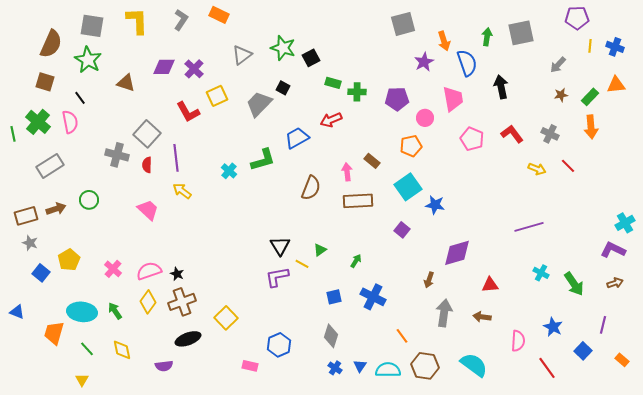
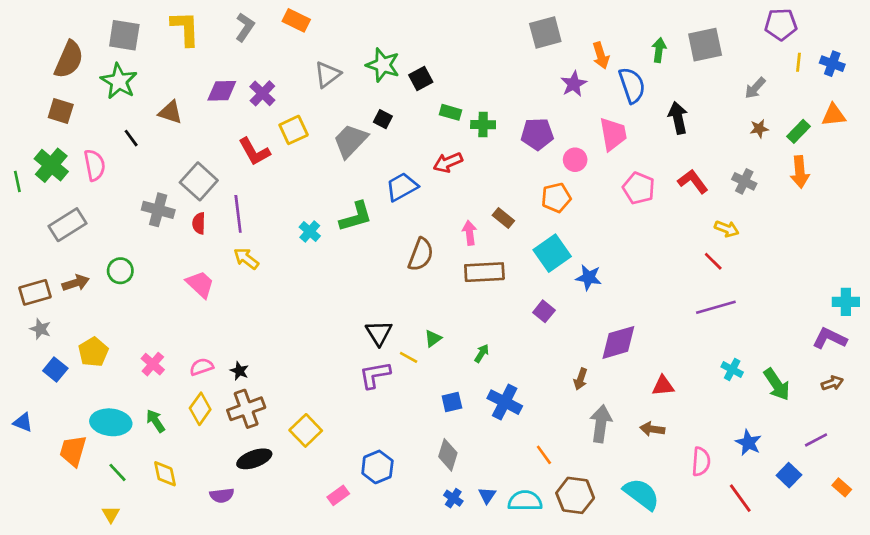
black line: (80, 98) -> (131, 138), moved
red line: (568, 166) -> (713, 261), moved
cyan cross: (625, 223) -> (846, 302), turned 30
pink semicircle: (149, 271) -> (202, 367), size x0.7
purple line: (603, 325) -> (816, 440), turned 48
pink rectangle: (250, 366) -> (338, 495), turned -49

